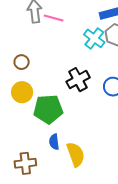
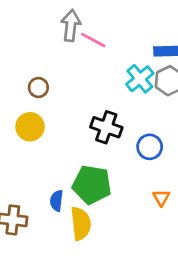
black cross: (78, 80) -> (106, 127), turned 35
green pentagon: (48, 109) -> (92, 185), moved

